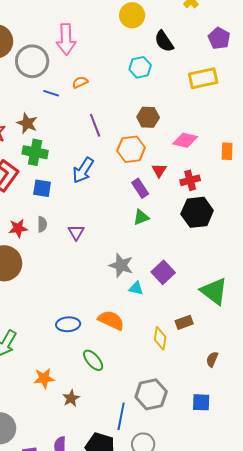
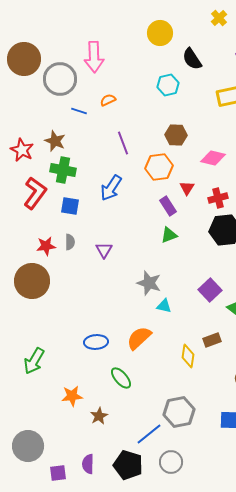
purple square: (163, 272) -> (210, 290), moved
orange semicircle: (111, 320) -> (139, 338), turned -68
blue line: (121, 416) -> (149, 434), turned 40

